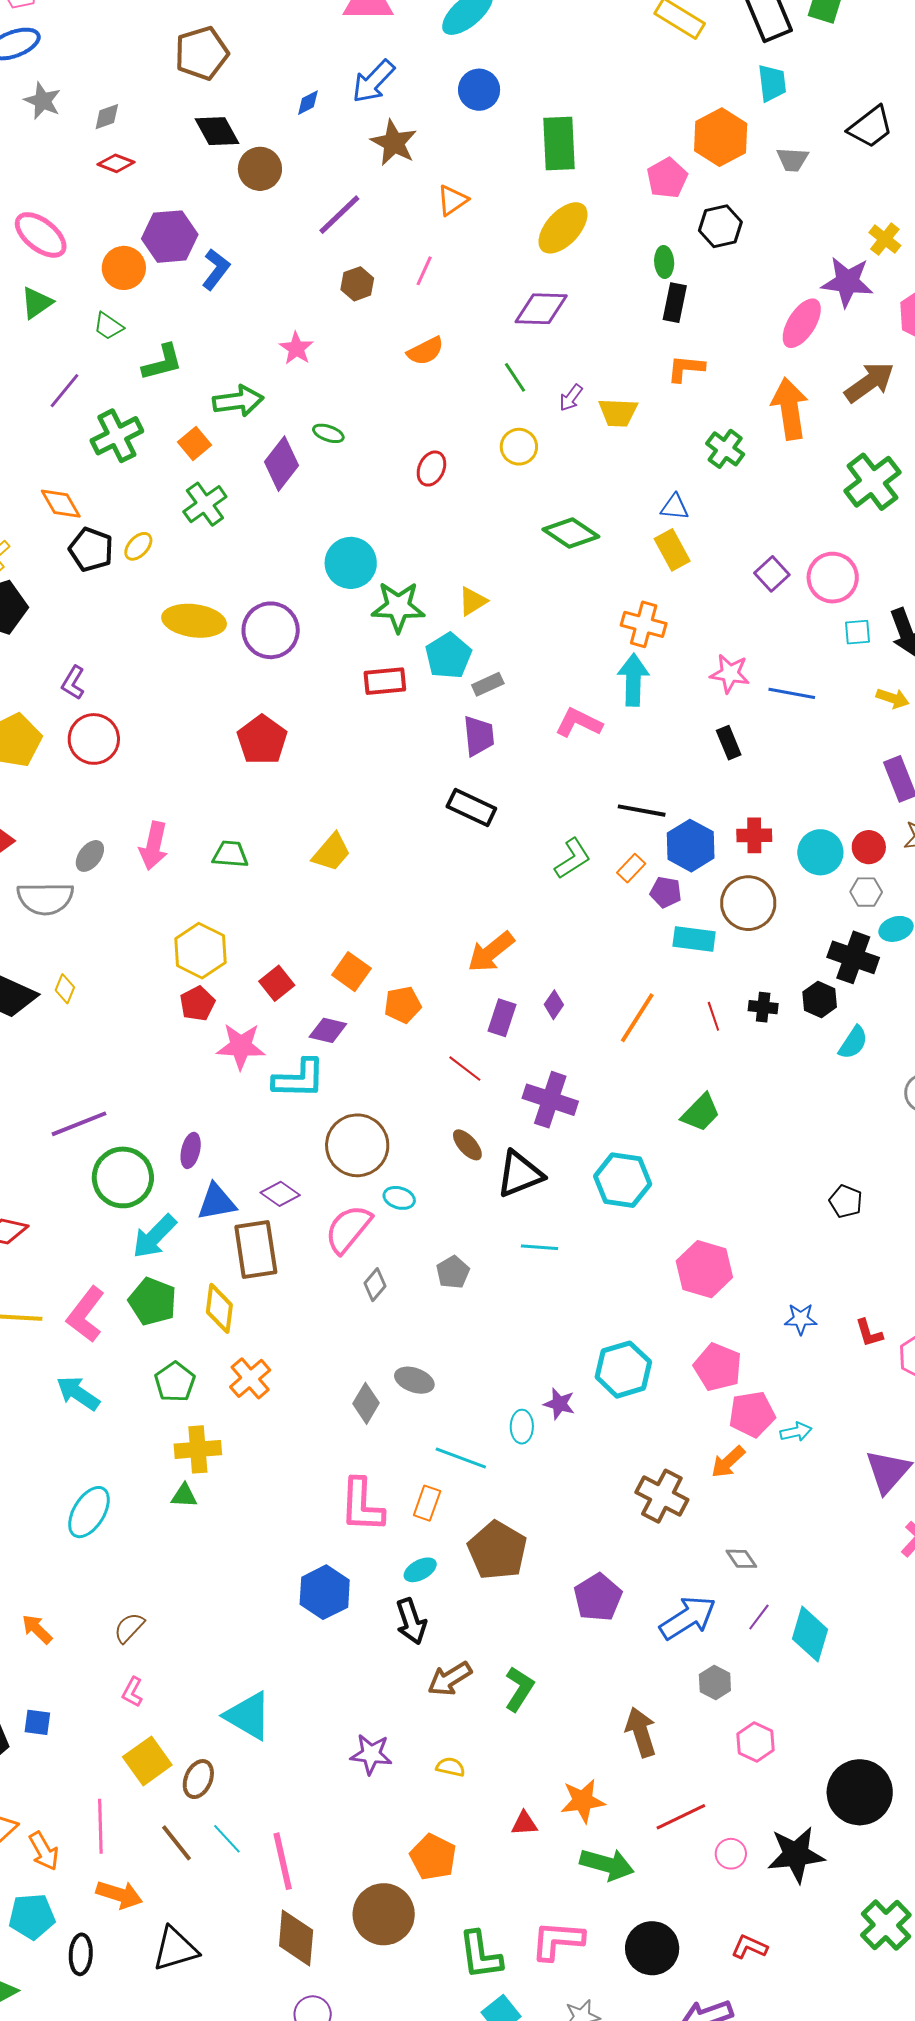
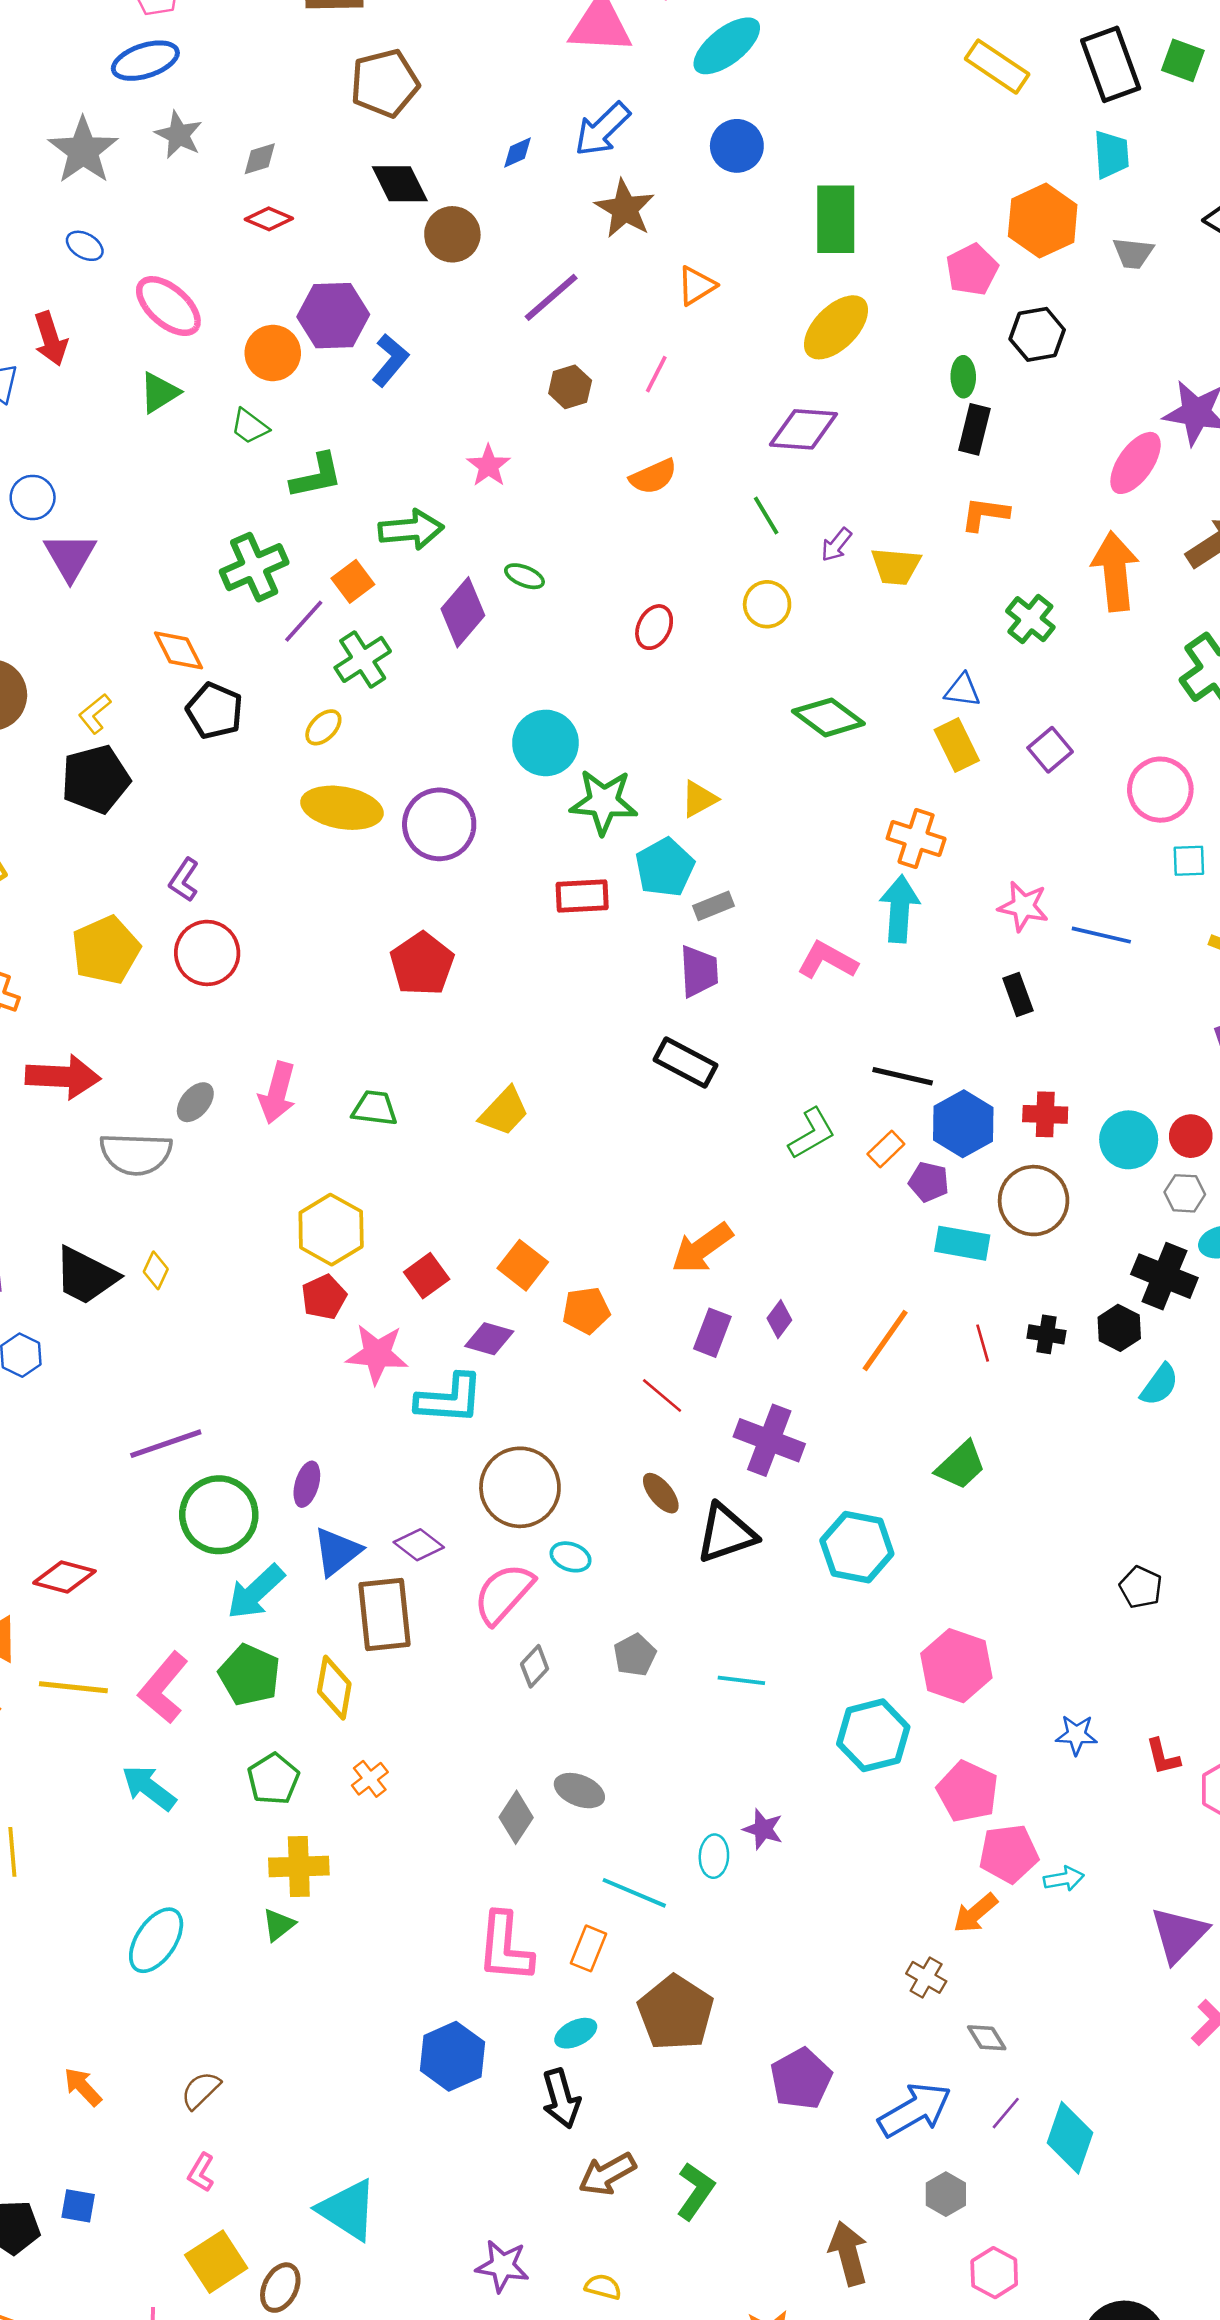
purple line: (64, 391) -> (304, 621), moved
yellow ellipse: (138, 546) -> (323, 727), moved
purple square: (772, 574) -> (1050, 750), moved
blue triangle: (217, 1202) -> (337, 1552), turned -30
cyan line: (539, 1247) -> (741, 1680), moved
cyan hexagon: (623, 1370) -> (873, 1735), moved
orange cross: (250, 1378) -> (370, 1779), size x0.7
green triangle: (184, 1496) -> (279, 1925), turned -44
brown cross: (662, 1496) -> (926, 1977), moved, size x0.6

